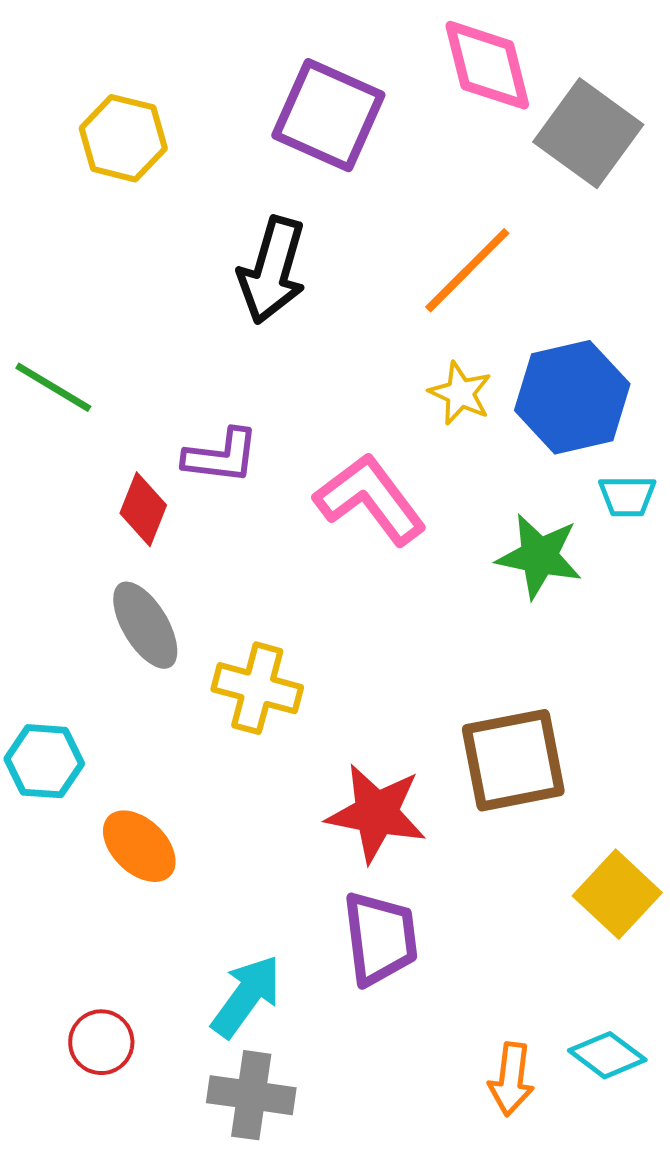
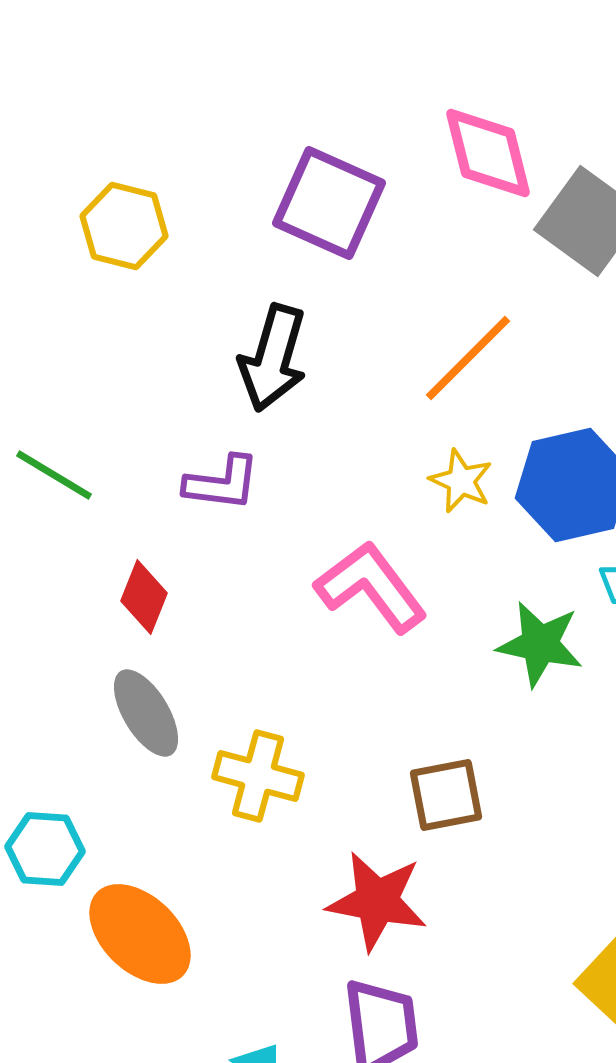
purple L-shape: (221, 456) -> (222, 483), moved
brown square: (513, 760) -> (446, 795), moved, size x0.7
orange ellipse: (139, 846) -> (140, 934), size x1.4

